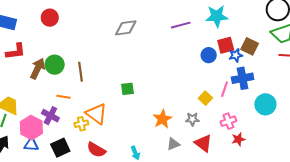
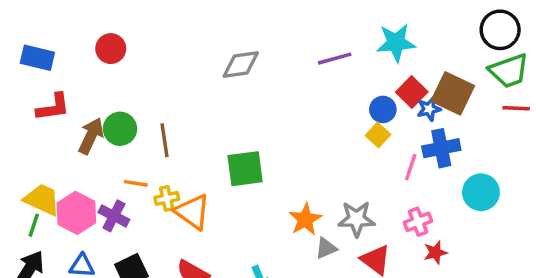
red square: (226, 45) -> (412, 92), turned -30
brown square: (250, 46) -> (453, 93), size x1.4
green square: (128, 89) -> (245, 169), size x1.6
yellow square: (205, 98) -> (378, 135), moved
gray star: (192, 119) -> (356, 219), size x1.5
yellow cross: (81, 124) -> (167, 198), moved
pink hexagon: (31, 128) -> (76, 213), moved
gray triangle: (173, 144) -> (326, 248), moved

